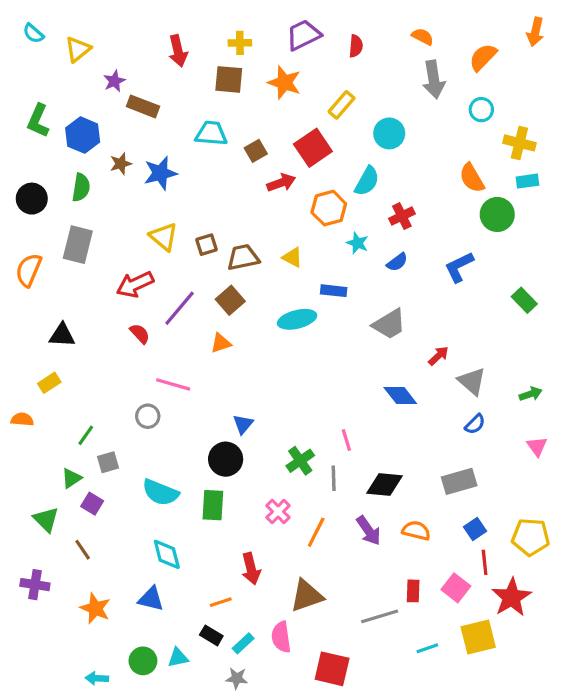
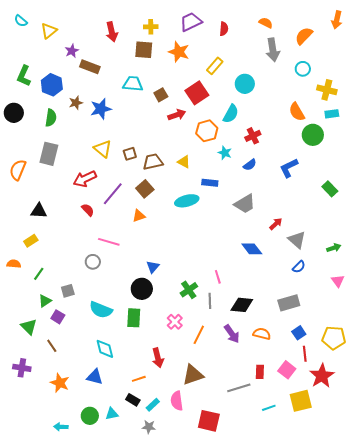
black circle: (32, 199) -> (14, 113), moved
green line: (86, 435) -> (39, 274), moved

